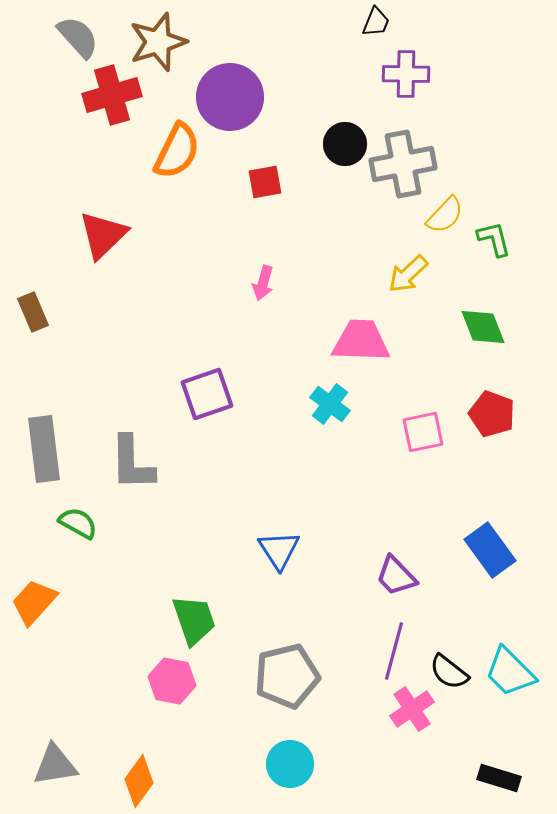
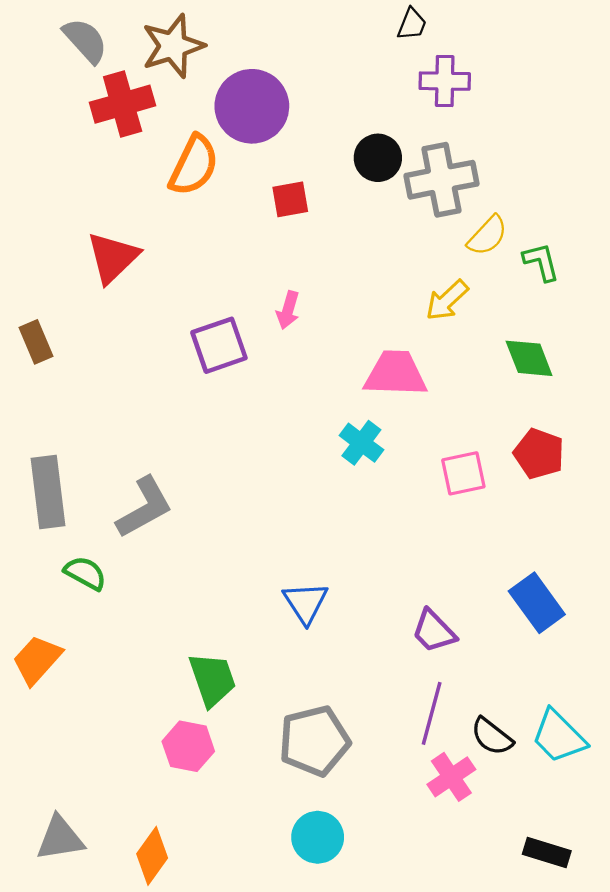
purple square: (207, 394) -> (219, 345), moved
gray L-shape: (132, 463) -> (144, 507), turned -118

